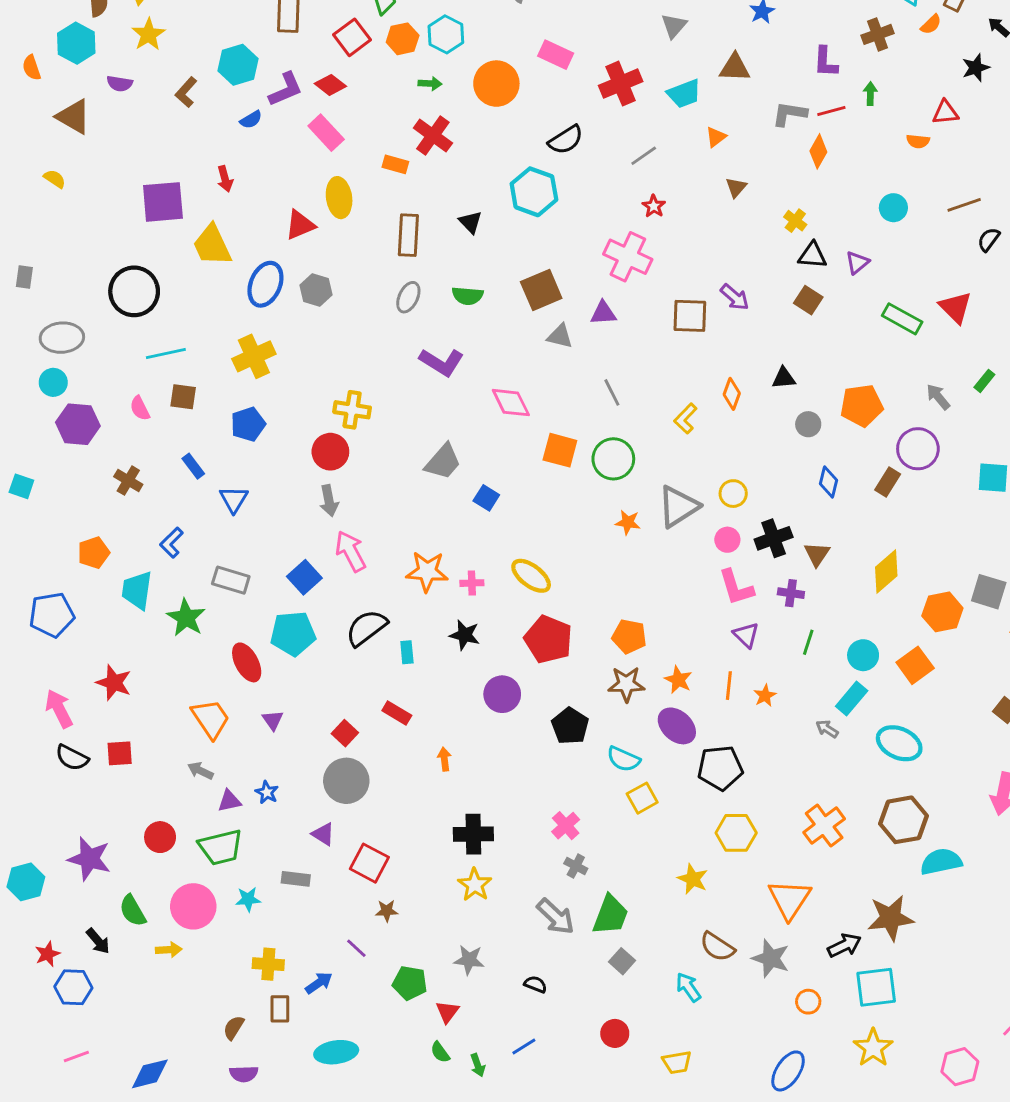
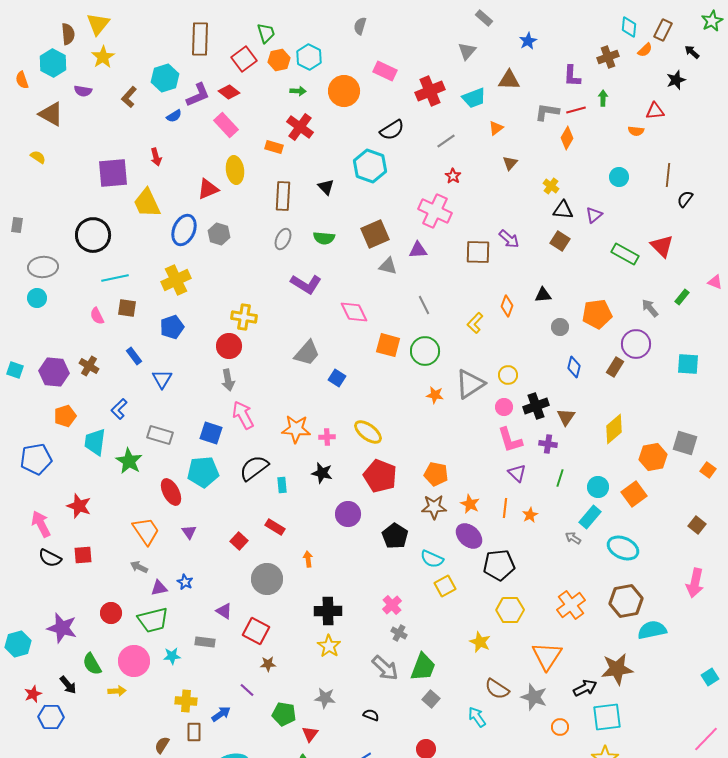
brown line: (964, 205) -> (668, 175), turned -65
purple hexagon: (78, 424) -> (54, 372), moved
blue square: (304, 577) -> (211, 433), turned -30
gray circle: (346, 781) -> (267, 579), moved

